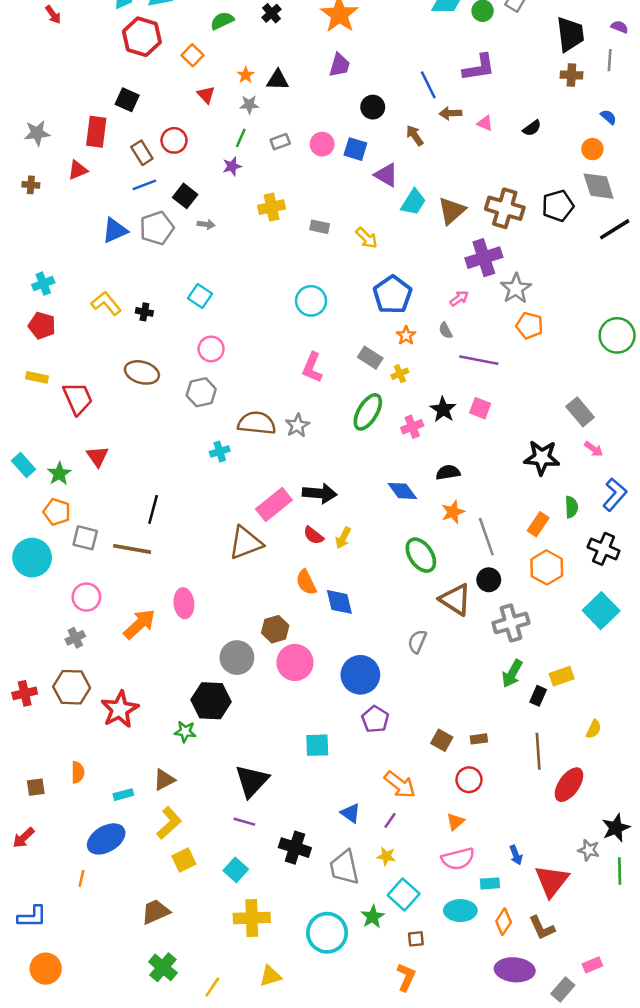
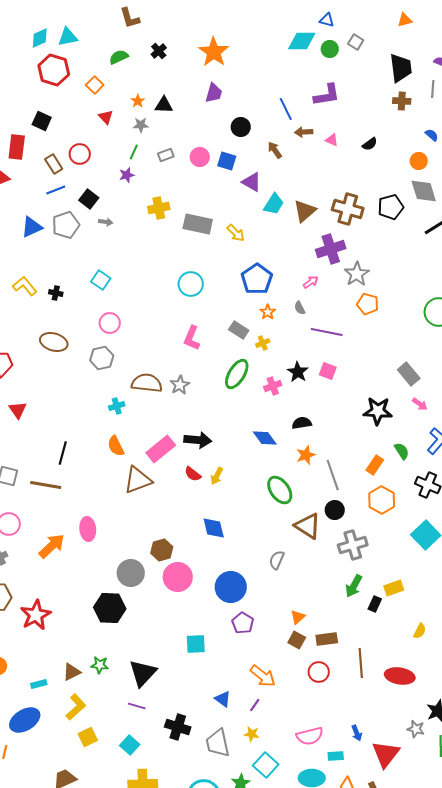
gray rectangle: (320, 227) -> (198, 224), size x1.8
green semicircle: (571, 507) -> (402, 451), turned -30
orange semicircle: (306, 582) -> (116, 446), moved
green star: (185, 732) -> (100, 665), moved
brown rectangle: (479, 739) -> (327, 639), size x1.5
brown line: (538, 751) -> (361, 663), moved
red ellipse: (569, 785) -> (400, 676), turned 64
orange triangle: (455, 822) -> (298, 617), moved

